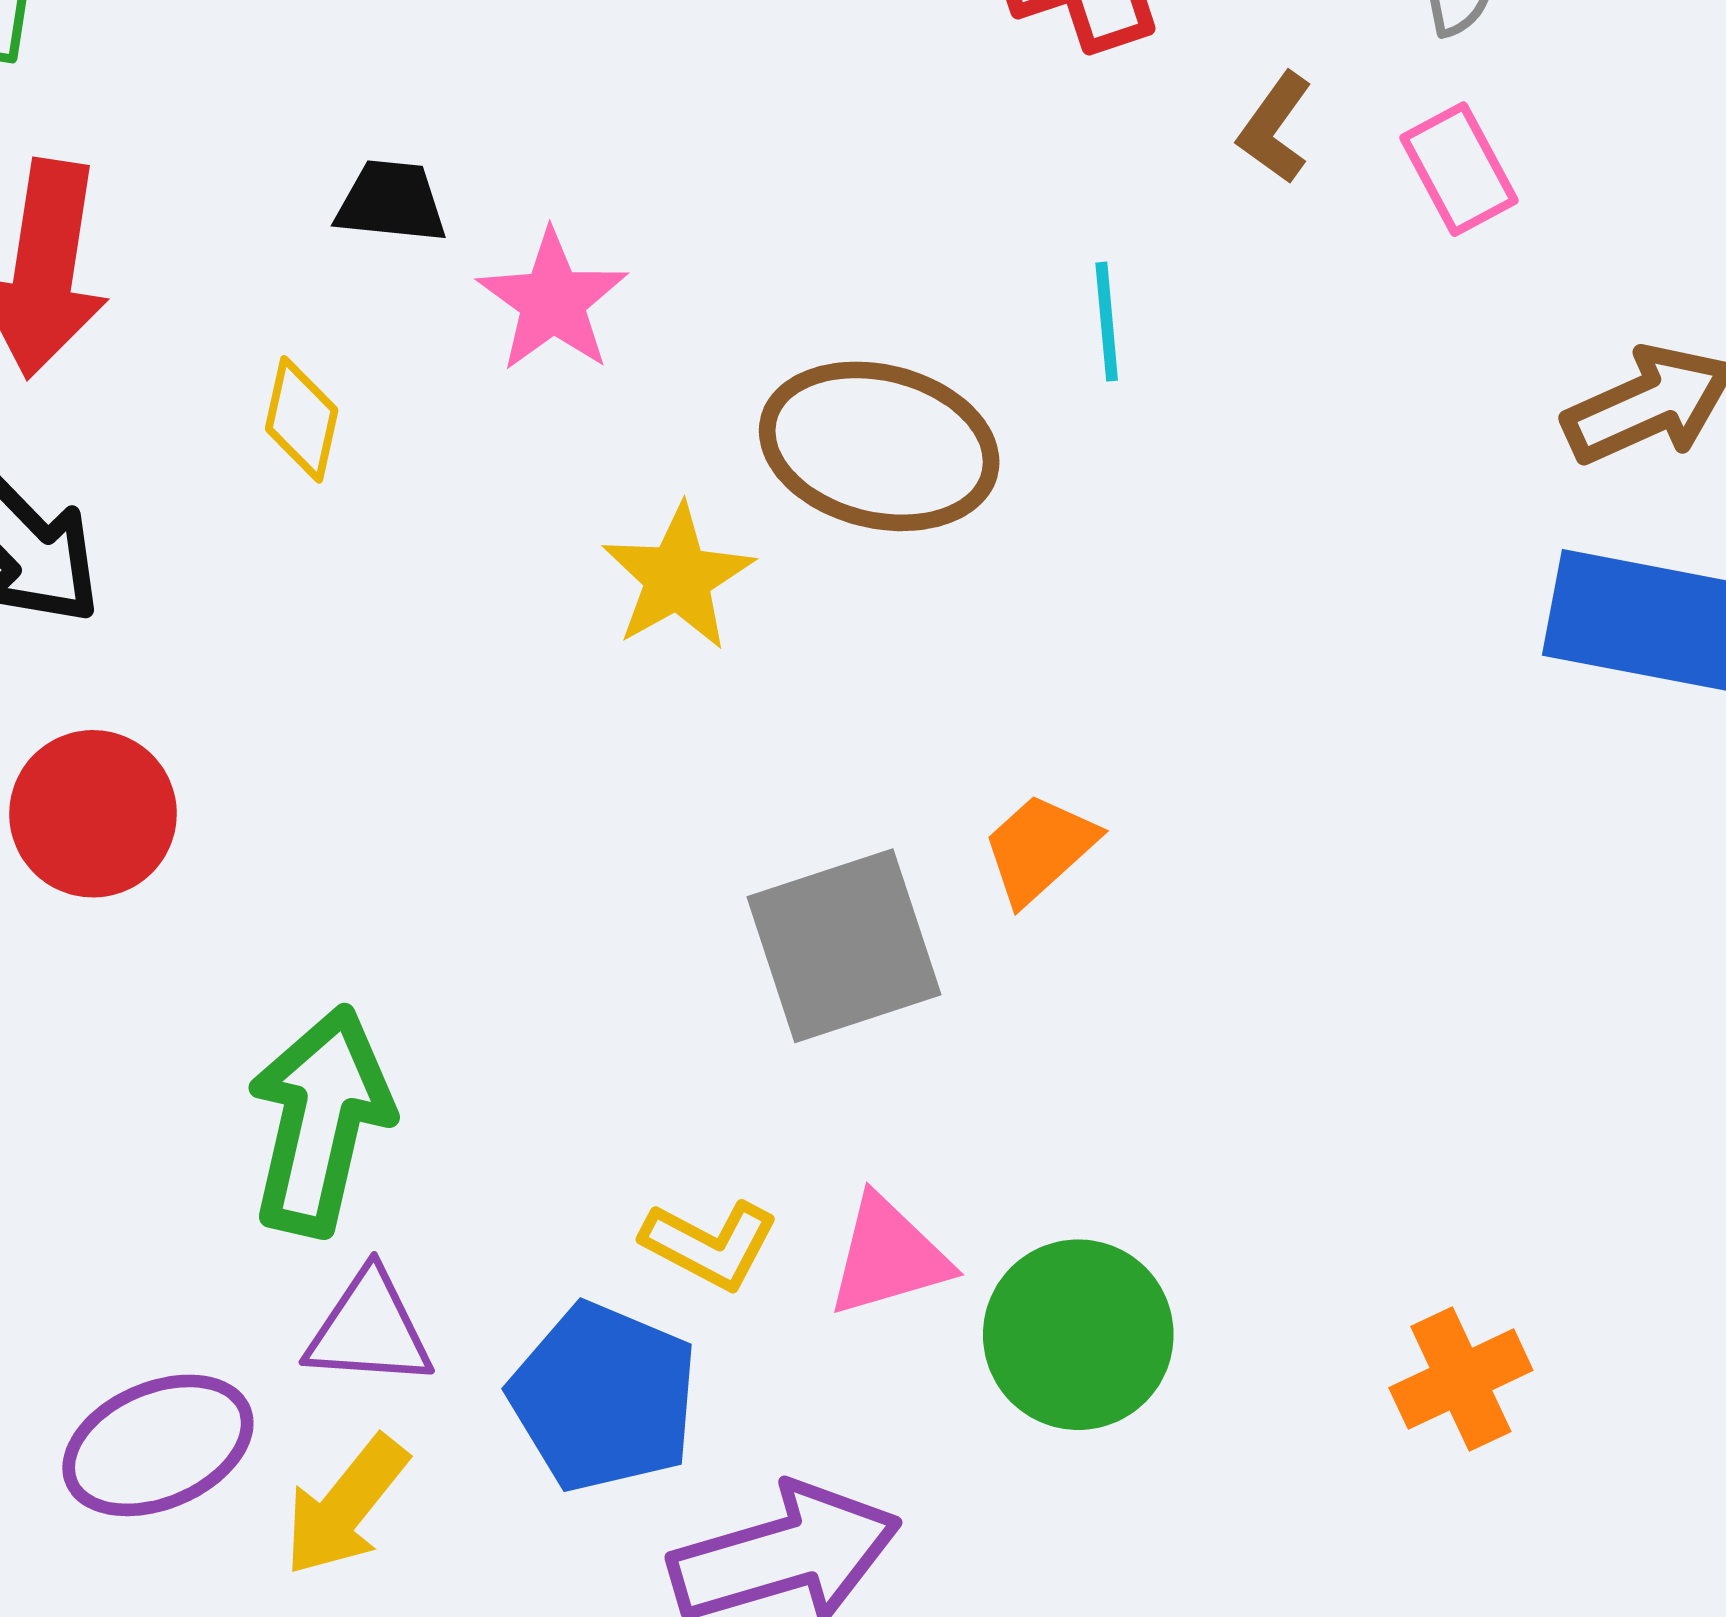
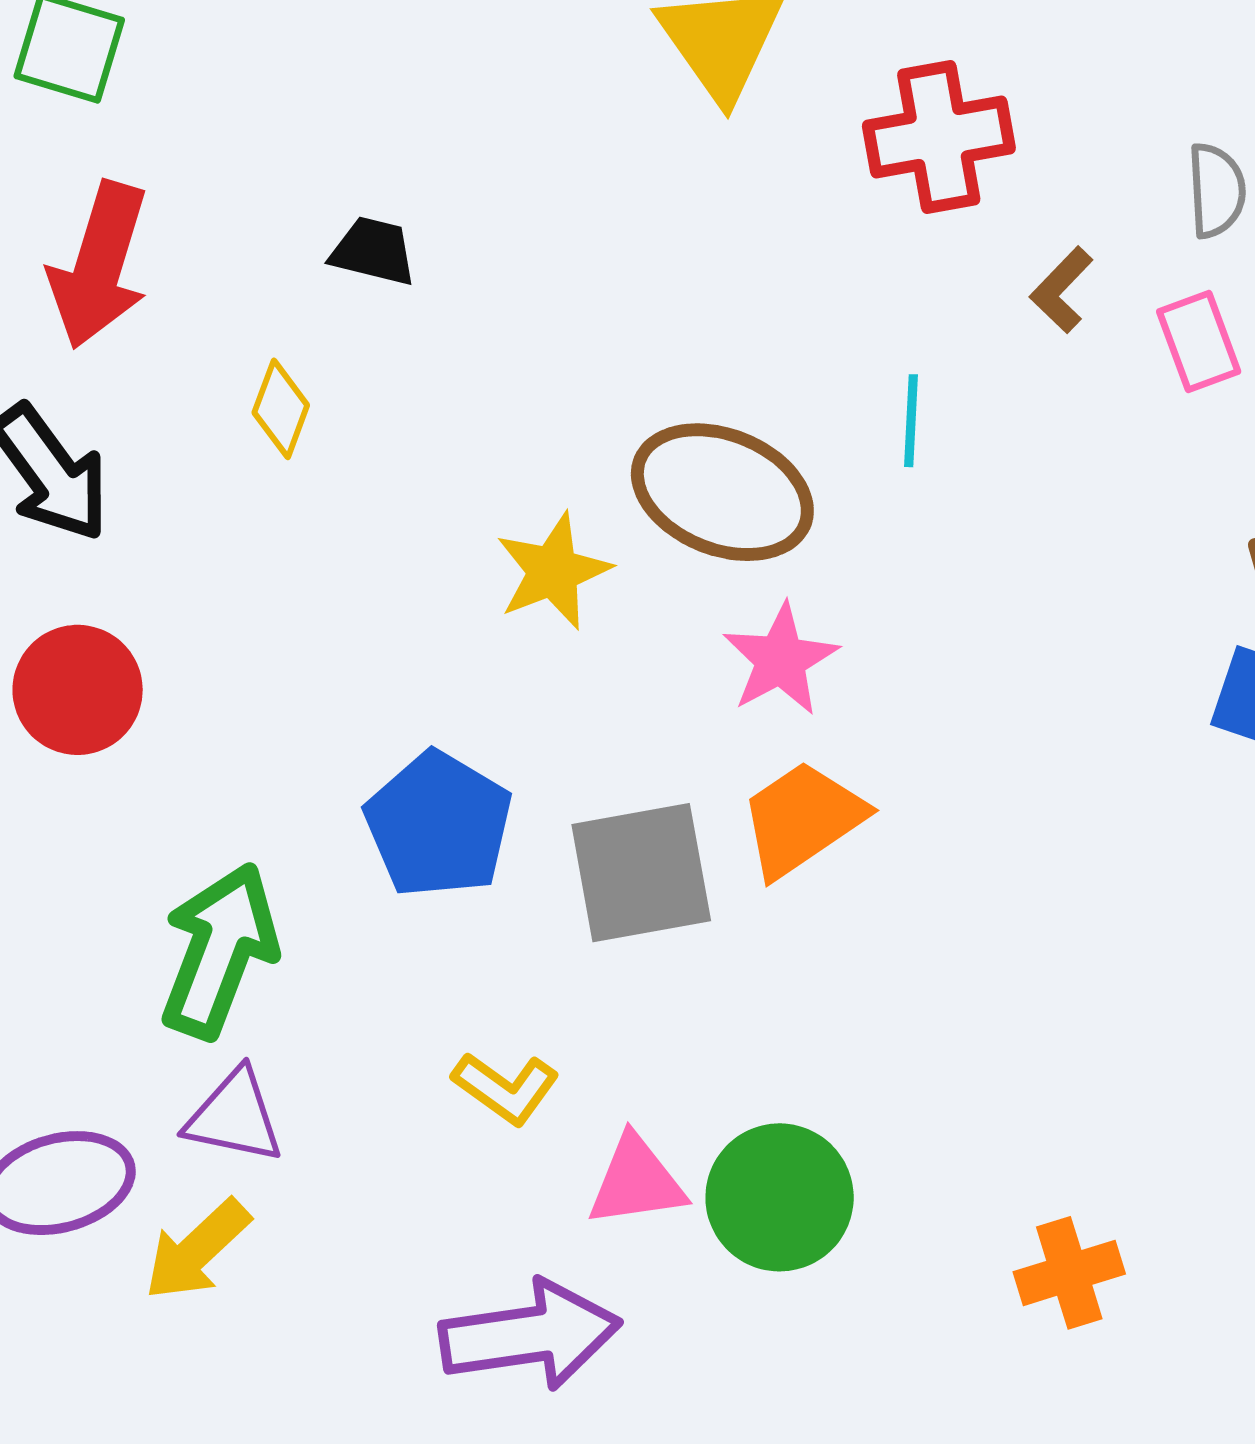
pink star: (553, 301) -> (781, 660), moved
orange trapezoid: (1039, 848) -> (802, 819), size x1.4
pink triangle: (888, 1256) -> (636, 1181), moved
blue pentagon: (604, 1397) -> (439, 825), moved

